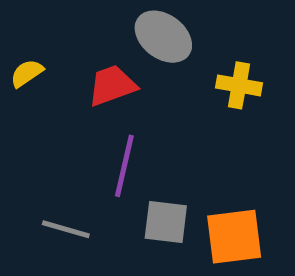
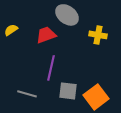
orange square: (234, 237) -> (96, 97), turned -30

